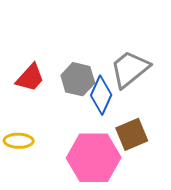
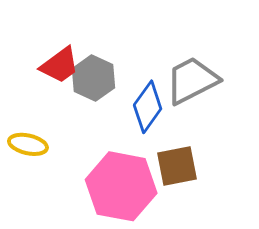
gray hexagon: (78, 79) -> (93, 78), moved

